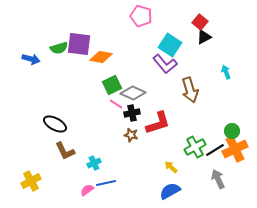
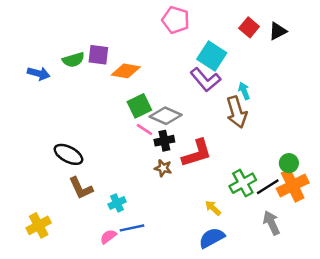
black triangle: (204, 37) -> (278, 31), moved
purple square: (79, 44) -> (98, 55), size x0.7
cyan arrow: (226, 72) -> (244, 91), moved

